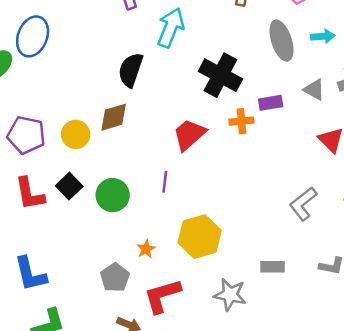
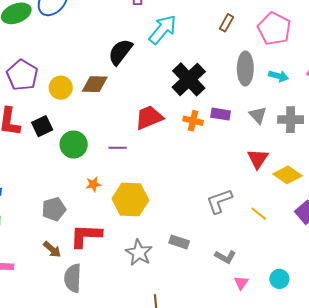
purple line: (165, 182) -> (118, 148), turned 66
orange star: (146, 249) -> (93, 184), moved

